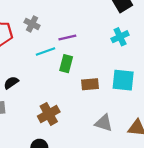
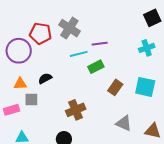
gray cross: (32, 24) -> (69, 28), size x1.5
green rectangle: (66, 64) -> (96, 67), turned 42
brown rectangle: (90, 84) -> (115, 87), turned -56

